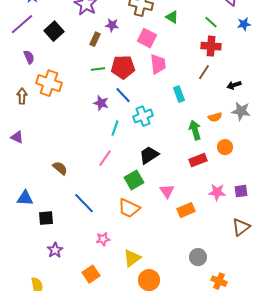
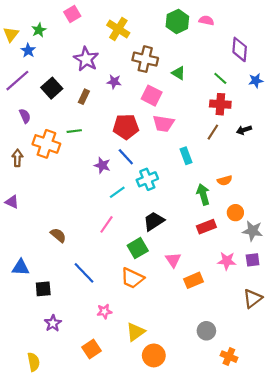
brown rectangle: (95, 39) -> (84, 97), moved
pink trapezoid: (158, 64) -> (163, 124), turned 105
green line: (98, 69) -> (74, 131), moved
black arrow: (234, 85) -> (244, 130), moved
gray star: (241, 111) -> (253, 231), moved
cyan line: (115, 128) -> (117, 192), turned 35

